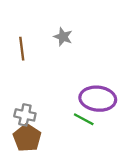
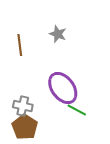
purple ellipse: (98, 99) -> (63, 88), moved, turned 48

